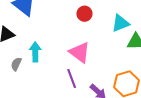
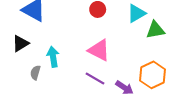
purple line: (72, 79) -> (95, 78), turned -30

